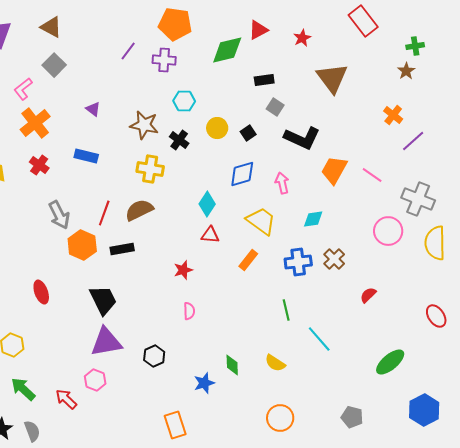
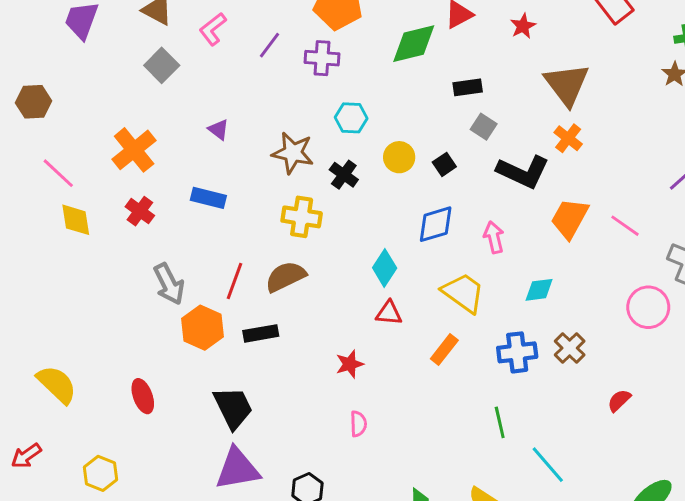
pink L-shape: (23, 89) -> (213, 29), moved
orange cross: (393, 115) -> (568, 138), moved

